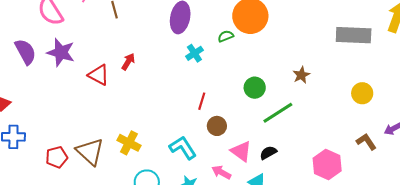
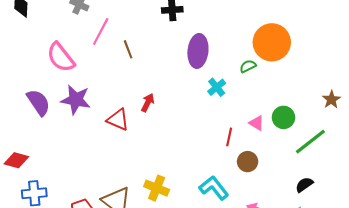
pink triangle: (241, 151) -> (257, 123), moved, size x0.7

